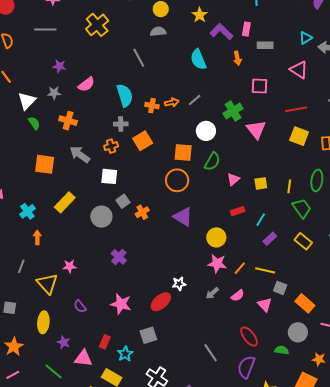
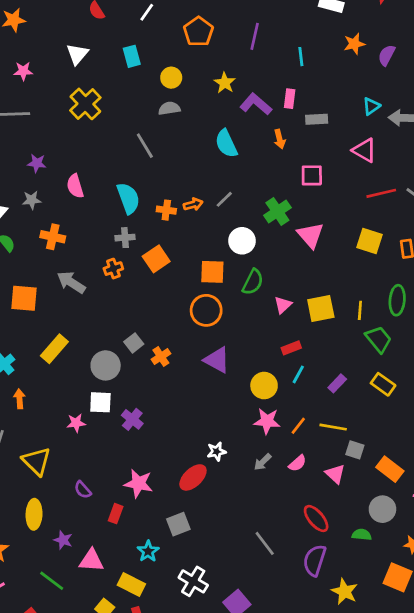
pink semicircle: (86, 84) -> (75, 186), turned 114
red line: (296, 109) -> (381, 193), moved
white square: (109, 176) -> (100, 402), moved
yellow square: (261, 183) -> (321, 308), size x1.5
cyan line: (261, 220) -> (298, 374), moved
pink star: (70, 266) -> (76, 423), moved
red rectangle: (105, 342) -> (116, 514), moved

